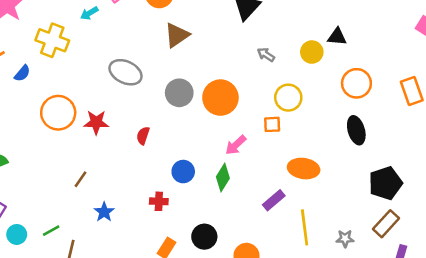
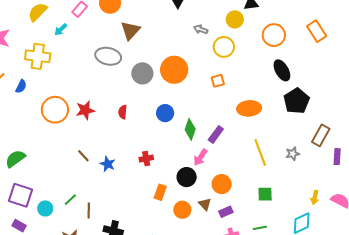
gray ellipse: (126, 72) -> (108, 56), moved
yellow circle: (288, 98) -> (224, 47), moved
pink arrow: (236, 145) -> (200, 157), moved
blue circle: (183, 172) -> (165, 113), moved
brown line: (80, 179) -> (83, 156), turned -64
black pentagon: (385, 183) -> (297, 101), moved
purple rectangle: (274, 200) -> (216, 134), moved
blue star: (104, 212) -> (108, 164), moved

